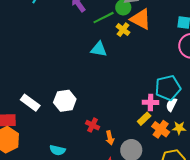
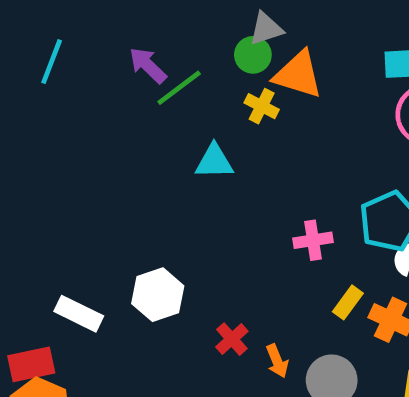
green line: (104, 18) -> (179, 88), moved
pink cross: (151, 102) -> (313, 240), moved
red cross: (93, 125) -> (232, 339), turned 32

